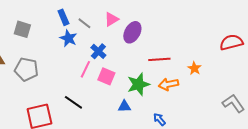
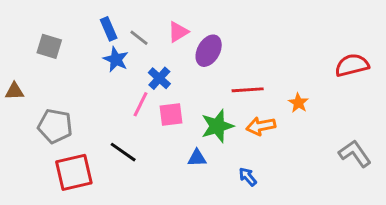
gray pentagon: (26, 69) -> (55, 126), moved
pink square: (106, 76) -> (171, 114), turned -30

